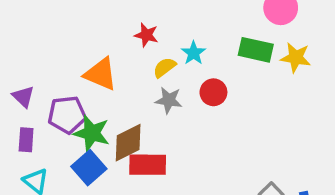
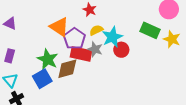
cyan star: (194, 53) -> (112, 37), moved, size x1.5
purple triangle: (23, 97) -> (10, 23), moved, turned -32
purple pentagon: (67, 115) -> (75, 39), moved, turned 30
red rectangle: (148, 165) -> (81, 54), moved

